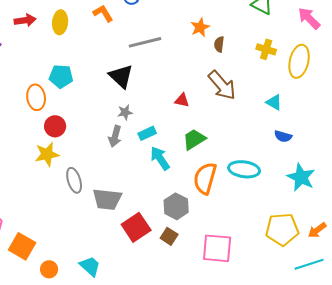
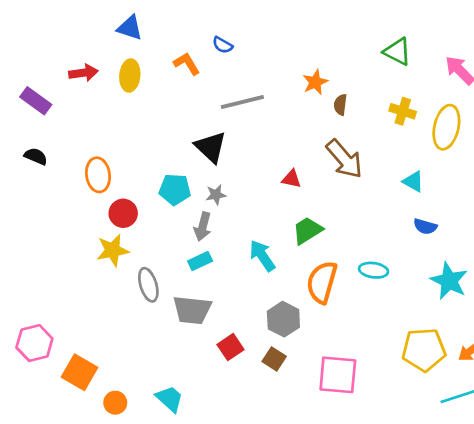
cyan pentagon: (61, 76) -> (175, 189), moved
cyan rectangle: (147, 133) -> (200, 261), moved
cyan ellipse: (244, 169) -> (374, 270), size x0.7
red square: (136, 227) -> (230, 347), size x0.7

